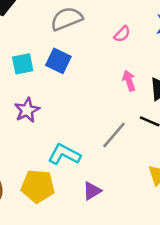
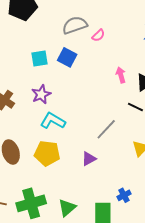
pink semicircle: (122, 34) -> (98, 35), moved
gray line: (114, 135) -> (106, 129), moved
cyan L-shape: (64, 154) -> (53, 121), moved

